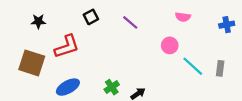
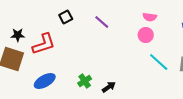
black star: (38, 21) -> (18, 35), moved
pink circle: (170, 45) -> (146, 35), moved

